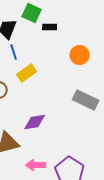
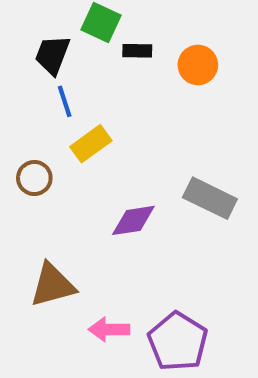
orange circle: (80, 55) -> (198, 65), moved
purple diamond: (35, 122) -> (133, 220), moved

